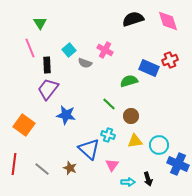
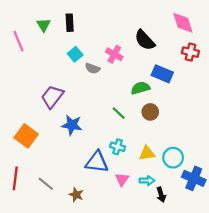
black semicircle: (133, 19) -> (145, 40), moved, turned -115
pink line: (30, 48) -> (19, 41), moved
red cross: (170, 60) -> (190, 52), moved, turned 35
black rectangle: (47, 65) -> (70, 23), moved
brown circle: (131, 116) -> (150, 112), moved
blue triangle: (89, 149) -> (97, 162), turned -35
brown star: (70, 168) -> (76, 195), moved
cyan arrow: (128, 182) -> (147, 181), moved

